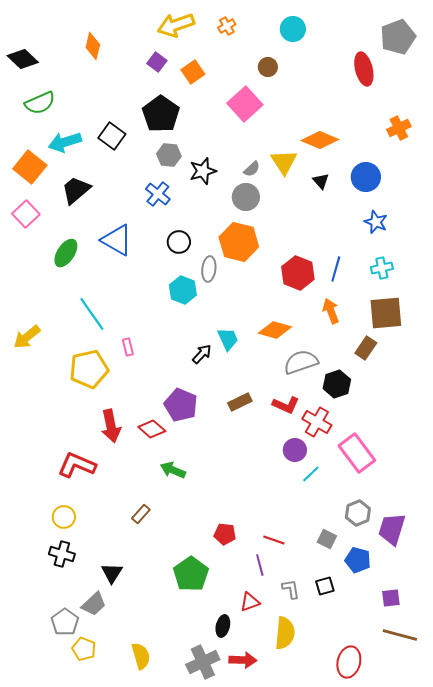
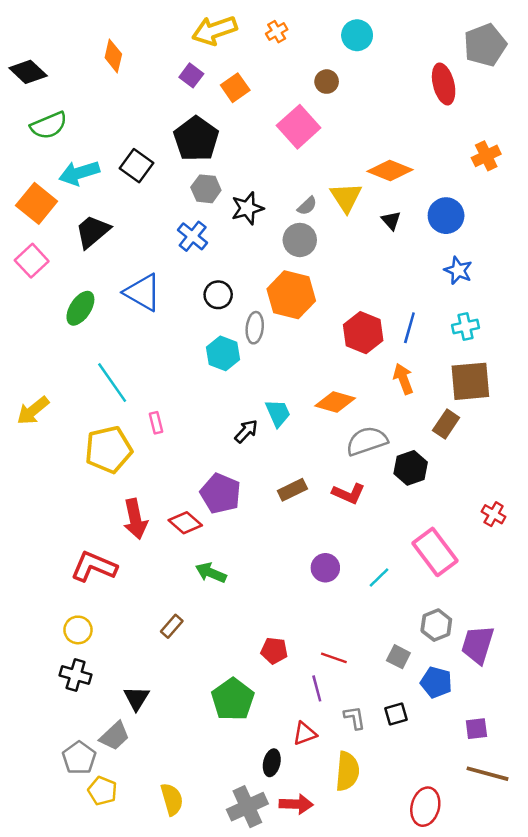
red cross: (317, 422) -> (494, 514), moved, size x0.7
purple circle: (295, 450) -> (325, 568), moved

